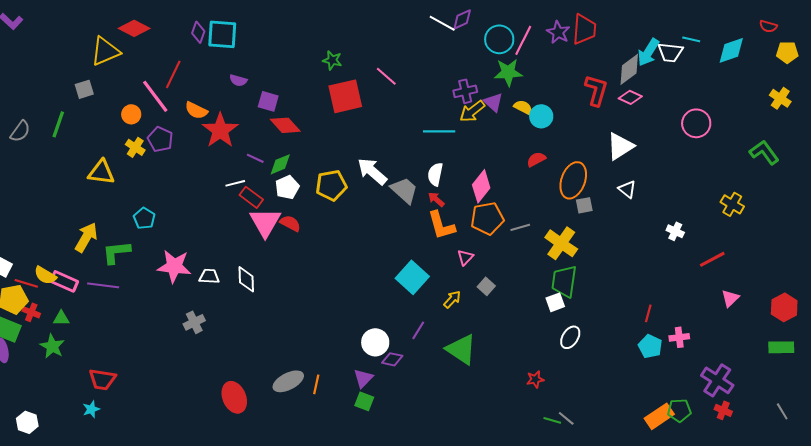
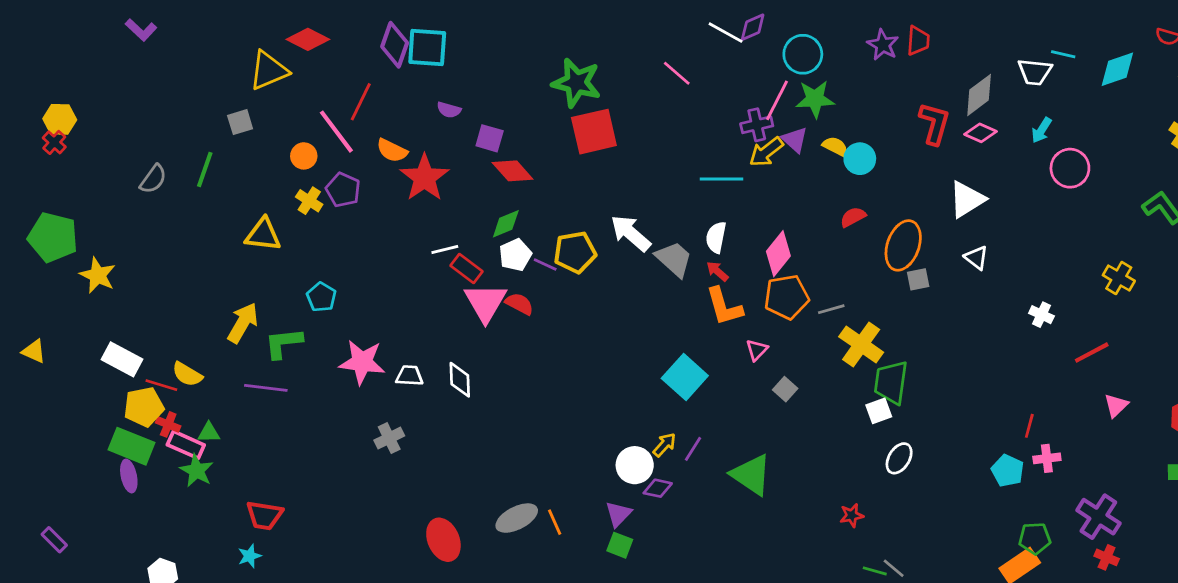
red trapezoid: (584, 29) -> (918, 41), size x0.7
purple diamond: (198, 32) -> (395, 45), size x1.5
pink line: (523, 40) -> (777, 100), moved
cyan arrow: (648, 52) -> (1041, 130), moved, size x0.7
green star: (332, 60) -> (576, 83), size x1.8
pink line: (386, 76) -> (677, 73), moved
purple line: (255, 158) -> (545, 264), moved
yellow cross: (561, 243) -> (861, 344), moved
pink rectangle: (64, 281) -> (186, 445), moved
yellow arrow: (452, 299) -> (664, 445), moved
red line: (648, 313) -> (1029, 426), moved
orange line: (316, 384) -> (555, 522), turned -36
green pentagon: (679, 410) -> (1035, 538), moved

